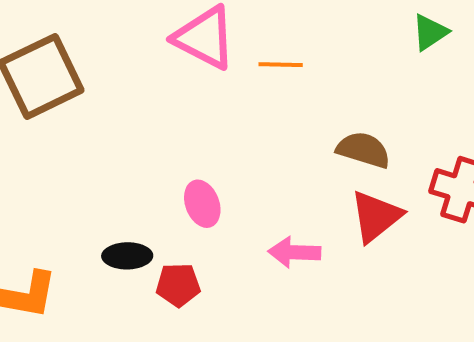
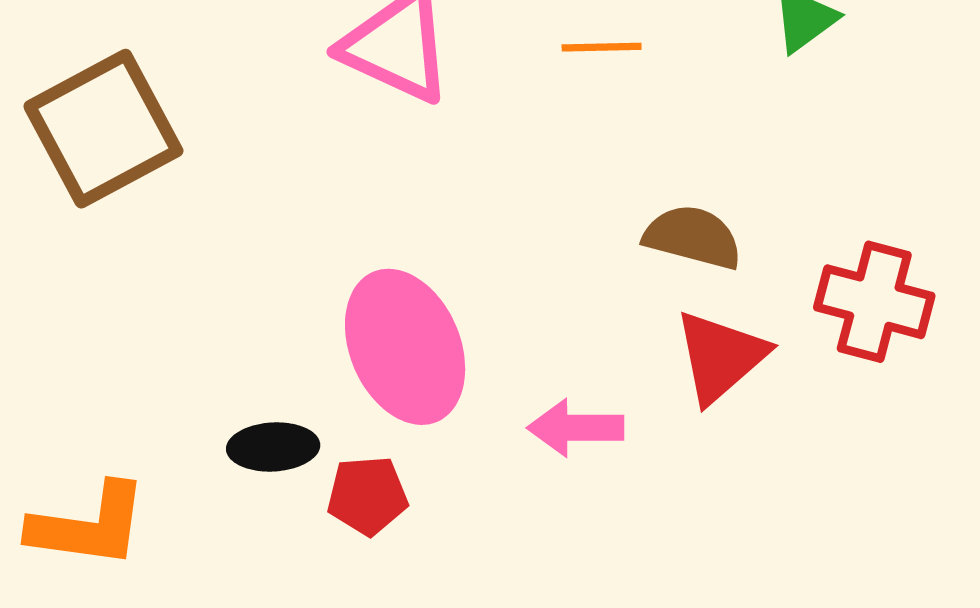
orange line: (281, 65) -> (602, 47), moved
pink ellipse: (202, 204) -> (405, 347), size x1.8

